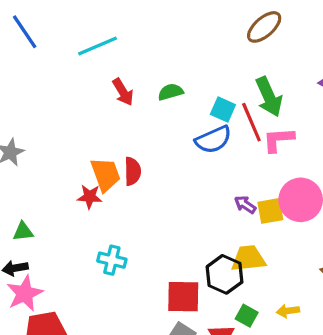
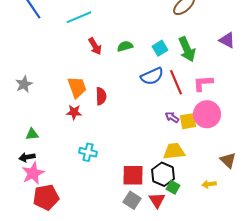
cyan square: (223, 109) -> (160, 48), moved, turned 35
red line: (251, 122) -> (176, 82), moved
pink L-shape: (278, 140) -> (203, 83), moved
orange trapezoid: (106, 174) -> (77, 87), moved
black hexagon: (224, 274) -> (163, 174), moved
yellow arrow: (288, 311) -> (209, 184), moved

